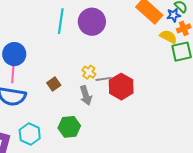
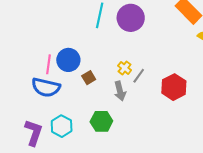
blue circle: (14, 54) -> (68, 60), moved
gray line: (104, 79) -> (139, 76), turned -49
red hexagon: (121, 87) -> (174, 87), moved

